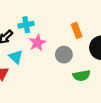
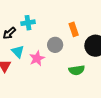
pink star: (37, 43) -> (37, 58), moved
gray circle: (64, 55) -> (55, 45), moved

